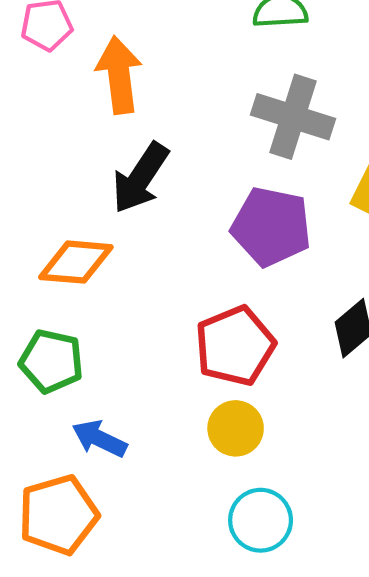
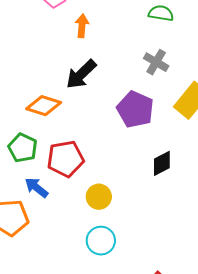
orange arrow: (119, 75) -> (82, 26), size x0.7
gray cross: (293, 117) -> (156, 62), size x0.7
red pentagon: (235, 346) -> (65, 159), moved

